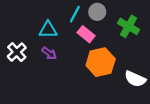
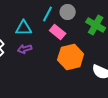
purple arrow: (49, 53) -> (25, 49), turned 128

